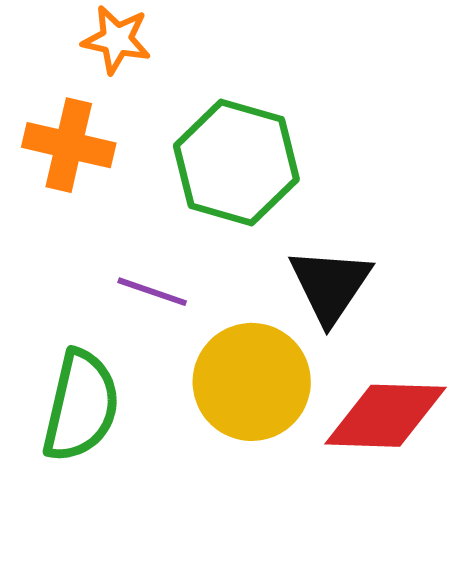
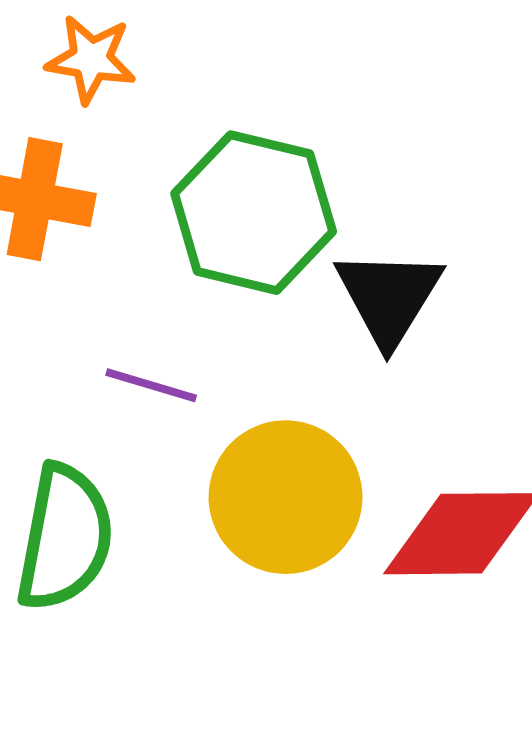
black triangle: (330, 285) -> (389, 297), moved

